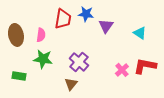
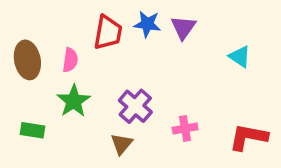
purple triangle: (106, 26) -> (183, 27), moved
green star: (43, 59) -> (74, 101), turned 30
red L-shape: (145, 66) -> (248, 137), moved
pink cross: (122, 70) -> (185, 128), moved, turned 32

